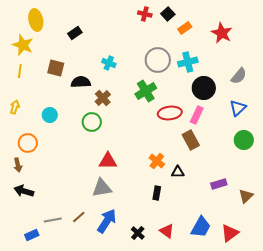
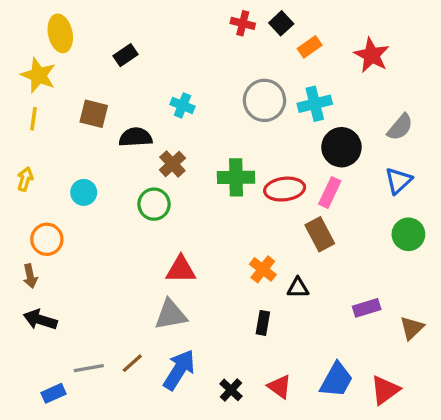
green cross: (146, 91) -> (236, 177), moved, turned 30

